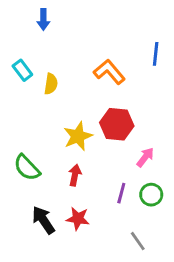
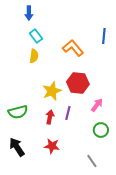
cyan rectangle: (22, 70) -> (36, 36), moved
green semicircle: (27, 168) -> (18, 112), turned -60
purple line: (121, 193) -> (68, 113), moved
black arrow: (43, 220) -> (17, 147), moved

